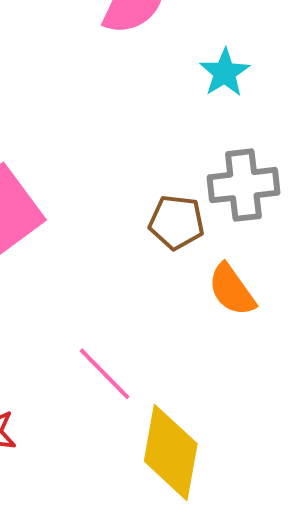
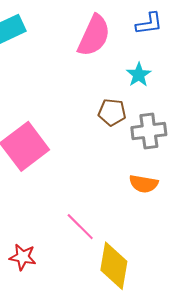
brown pentagon: (176, 222) -> (112, 112), moved
orange semicircle: (232, 290) -> (144, 184), turned -44

